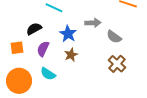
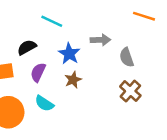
gray semicircle: (114, 37) -> (127, 57), turned 35

